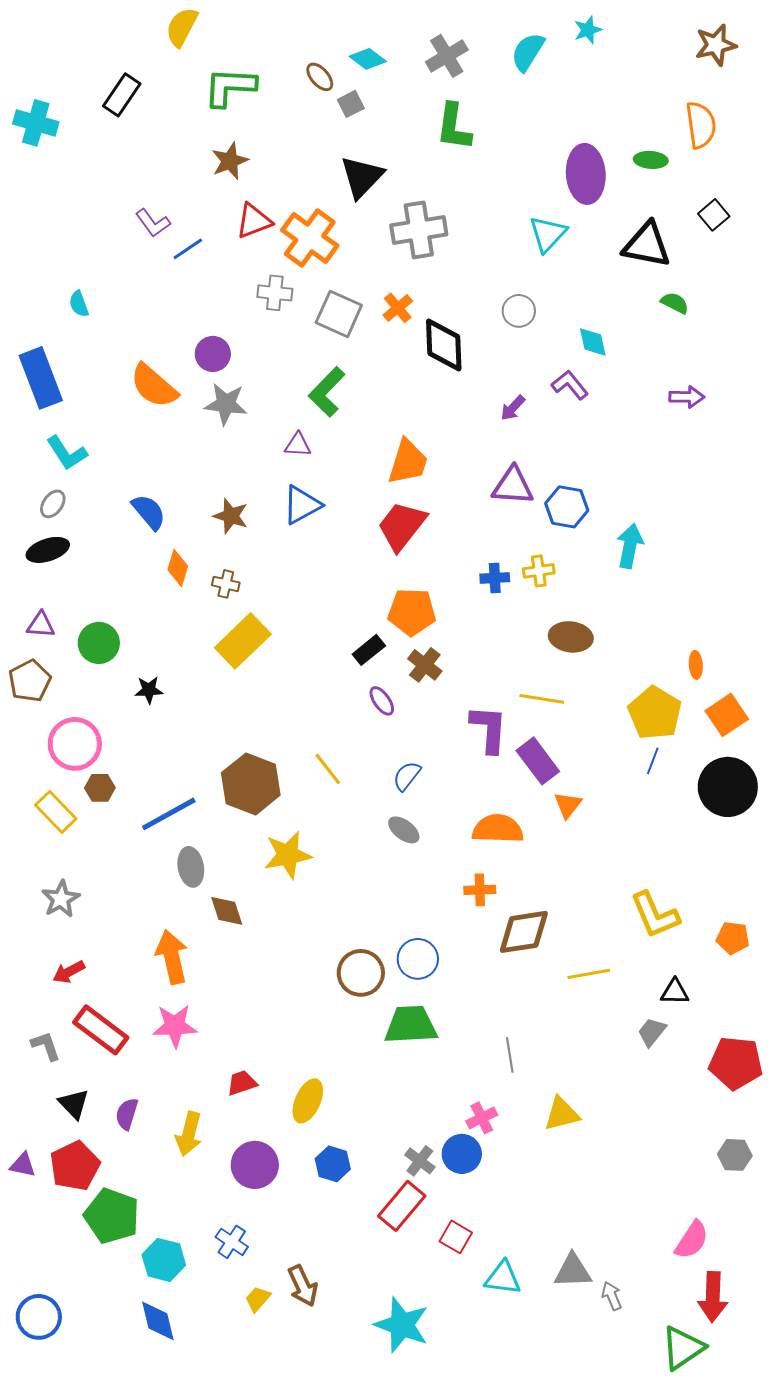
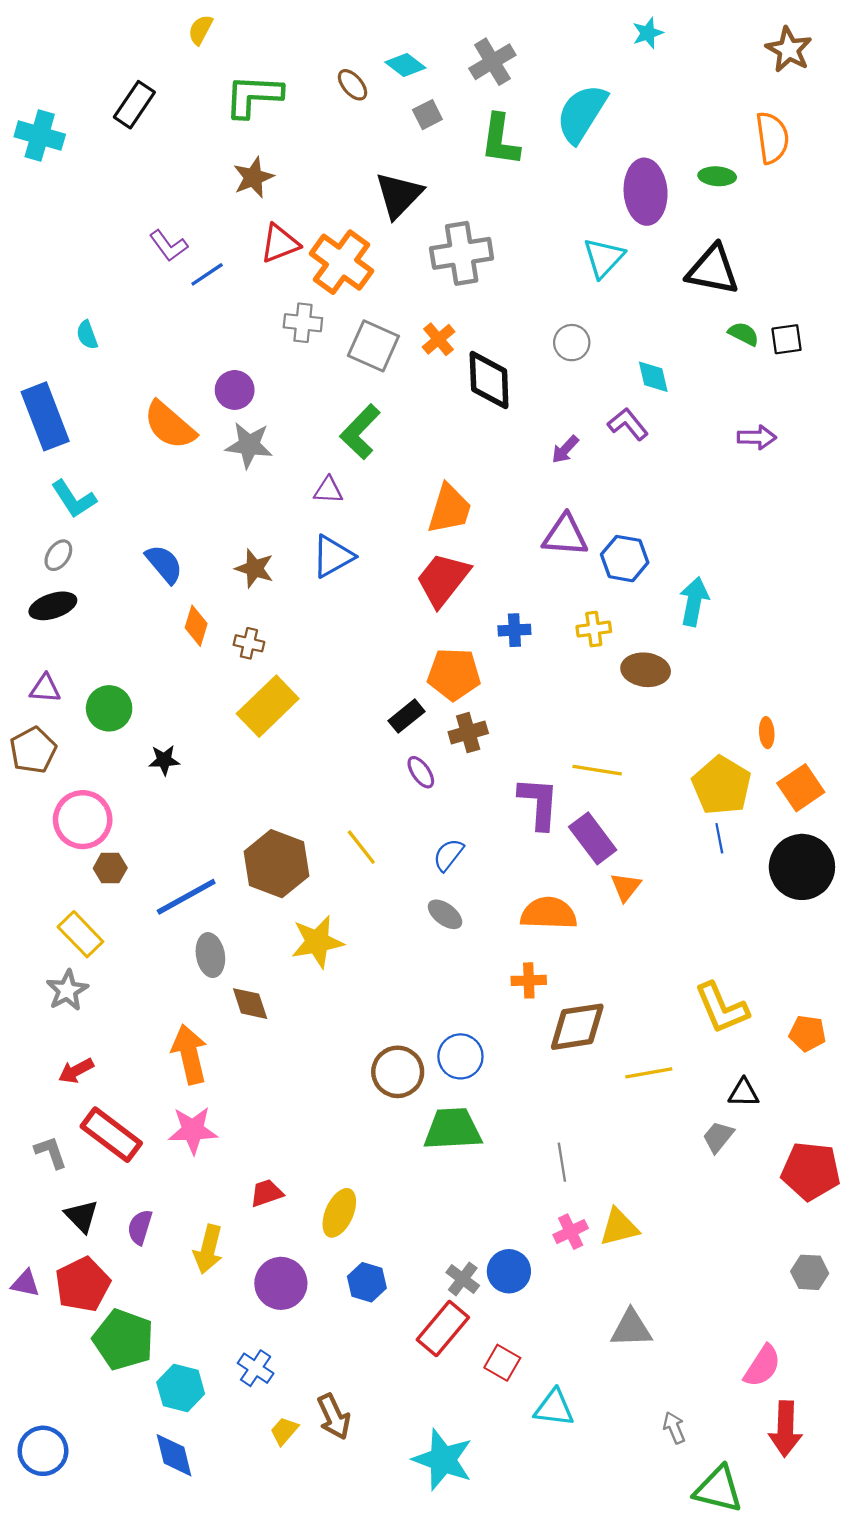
yellow semicircle: (182, 27) -> (200, 30), size x0.7
brown star: (716, 45) -> (789, 50), turned -30
cyan semicircle: (528, 52) -> (582, 113), moved, size x1.4
gray square: (351, 104) -> (427, 115), moved
black square: (714, 215) -> (787, 339), moved, turned 32
blue cross: (495, 578) -> (514, 630), moved
brown ellipse: (571, 637) -> (646, 670), moved
brown cross: (425, 665) -> (468, 733), turned 36
blue line: (653, 761) -> (719, 838), turned -32
yellow rectangle: (56, 812) -> (80, 934), moved
pink cross: (482, 1118) -> (571, 1232), moved
gray triangle: (573, 1271) -> (631, 1329), moved
green triangle: (683, 1348) -> (718, 1489), moved, turned 48

